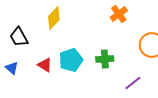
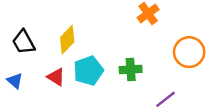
yellow diamond: (54, 18) -> (67, 40), moved

